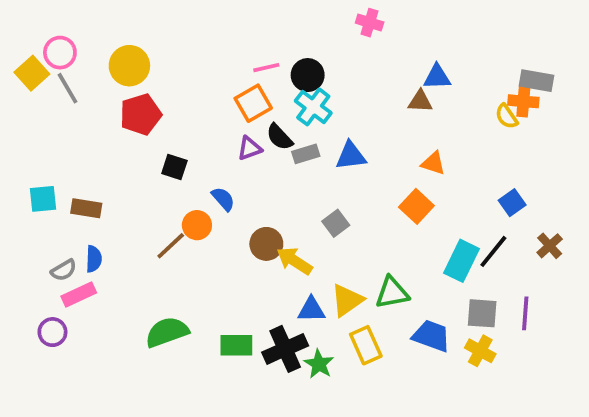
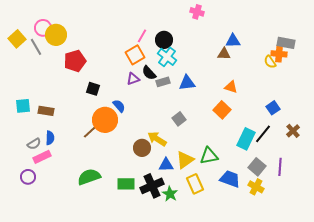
pink circle: (60, 53) -> (43, 28), moved
yellow circle: (129, 66) -> (56, 35), moved
pink line: (266, 68) -> (142, 36), turned -48
orange circle: (197, 225) -> (105, 120), size x1.6
brown circle: (266, 244) -> (142, 148), moved
gray square: (482, 313) -> (257, 167), turned 36

